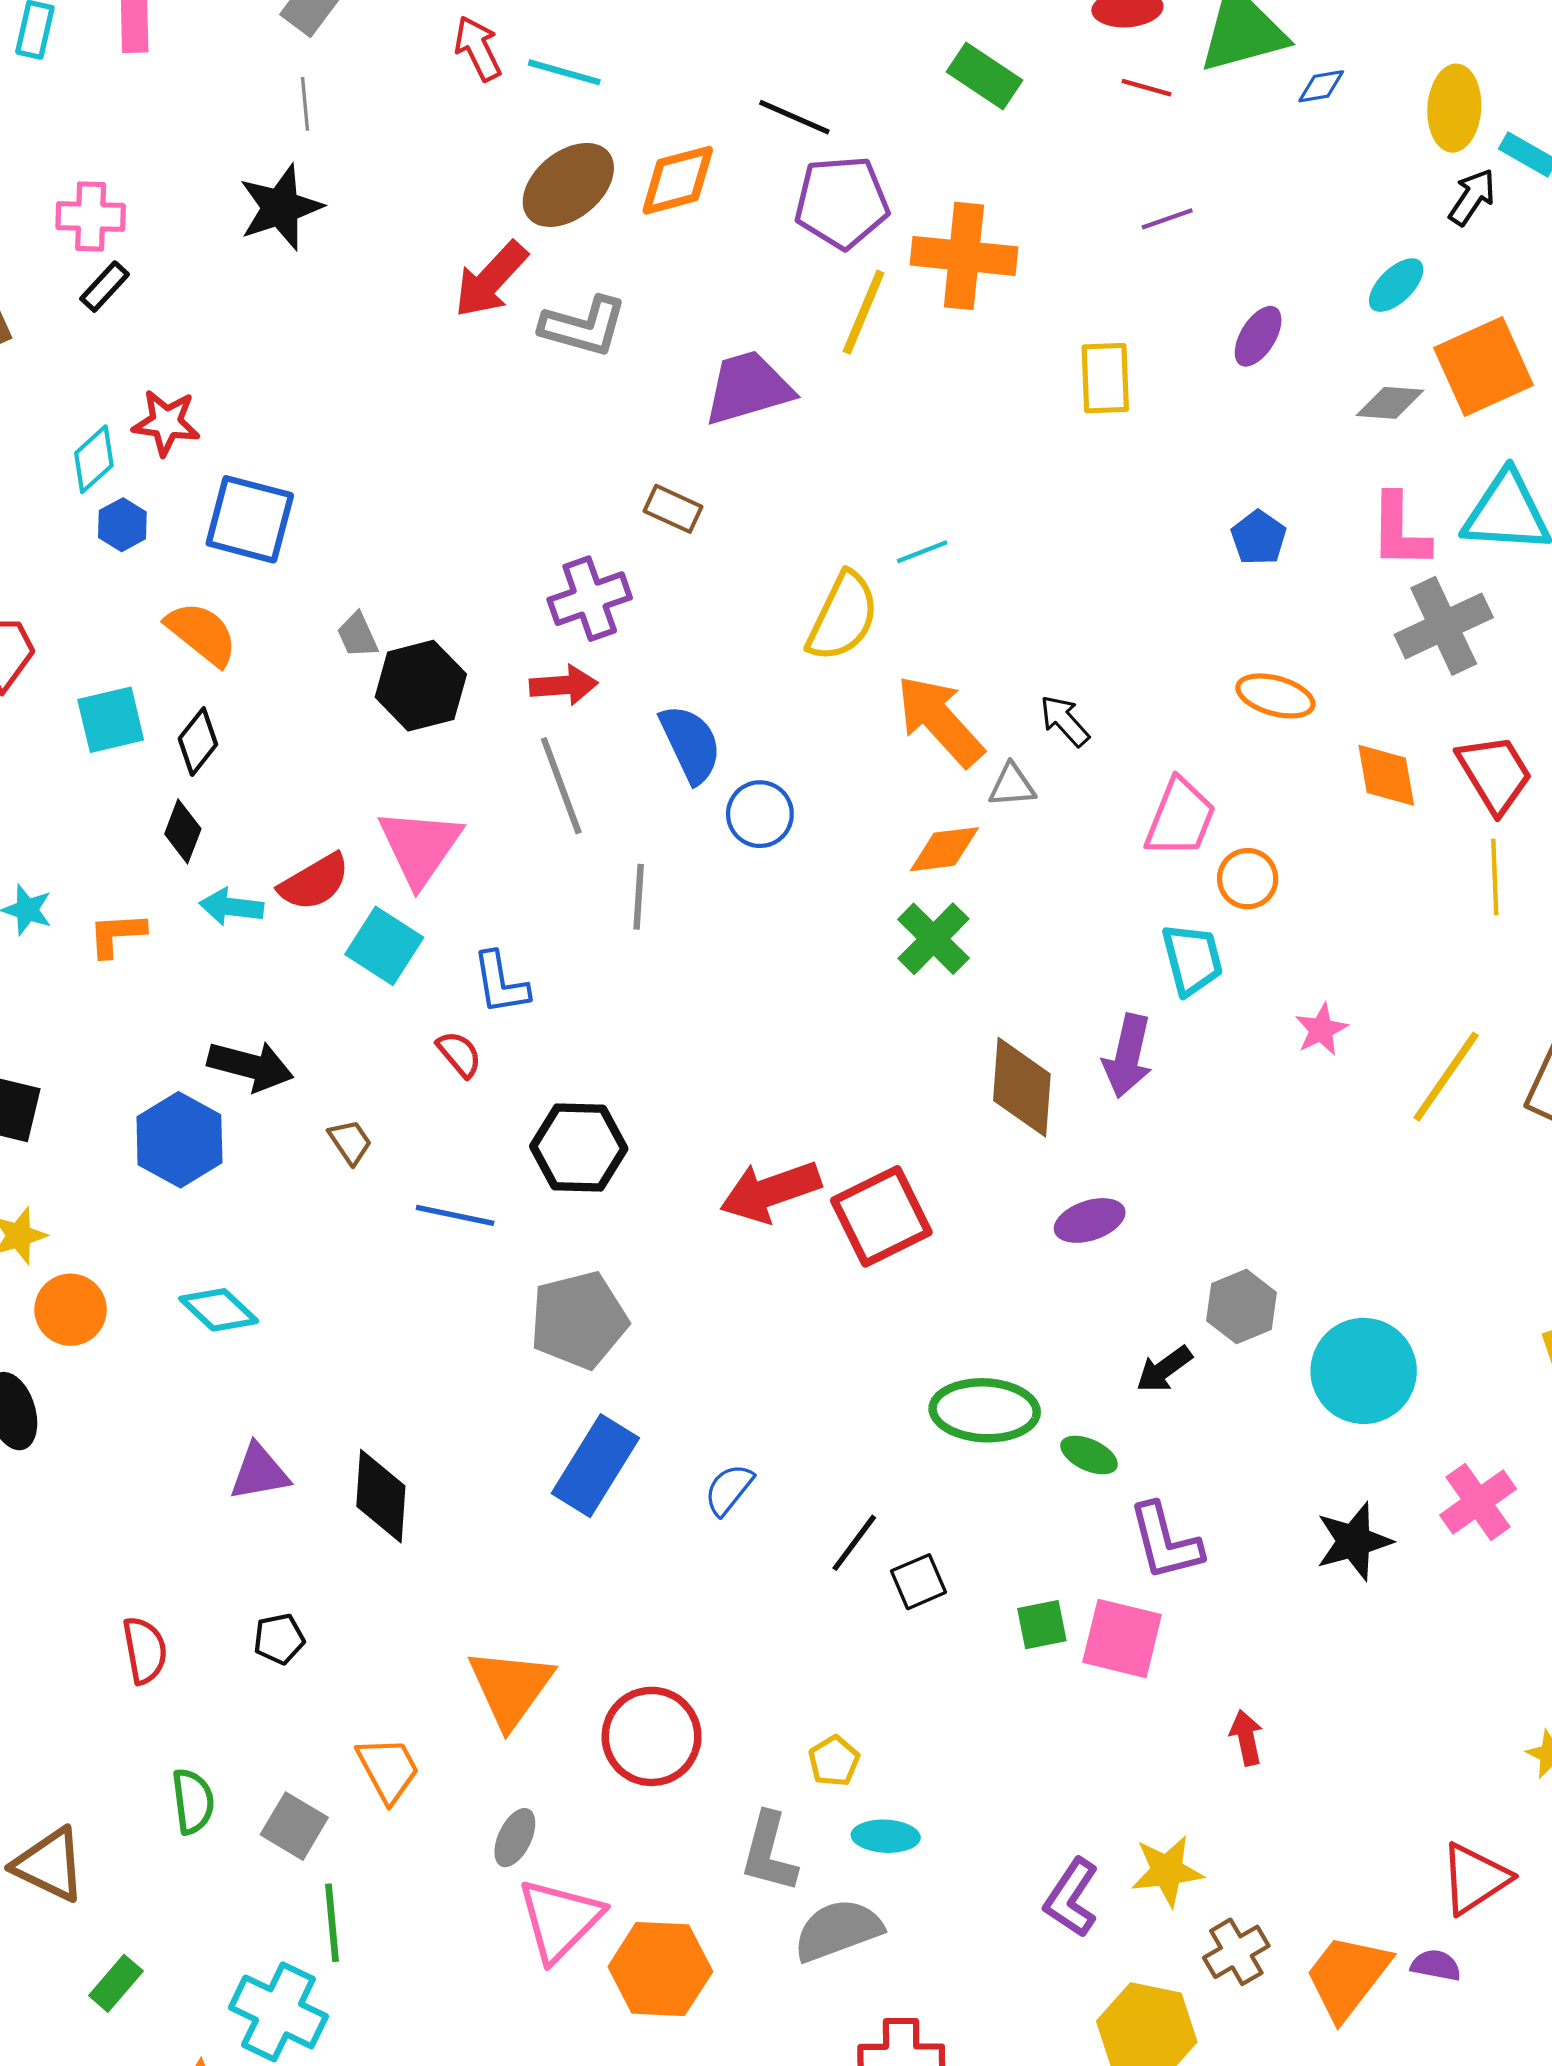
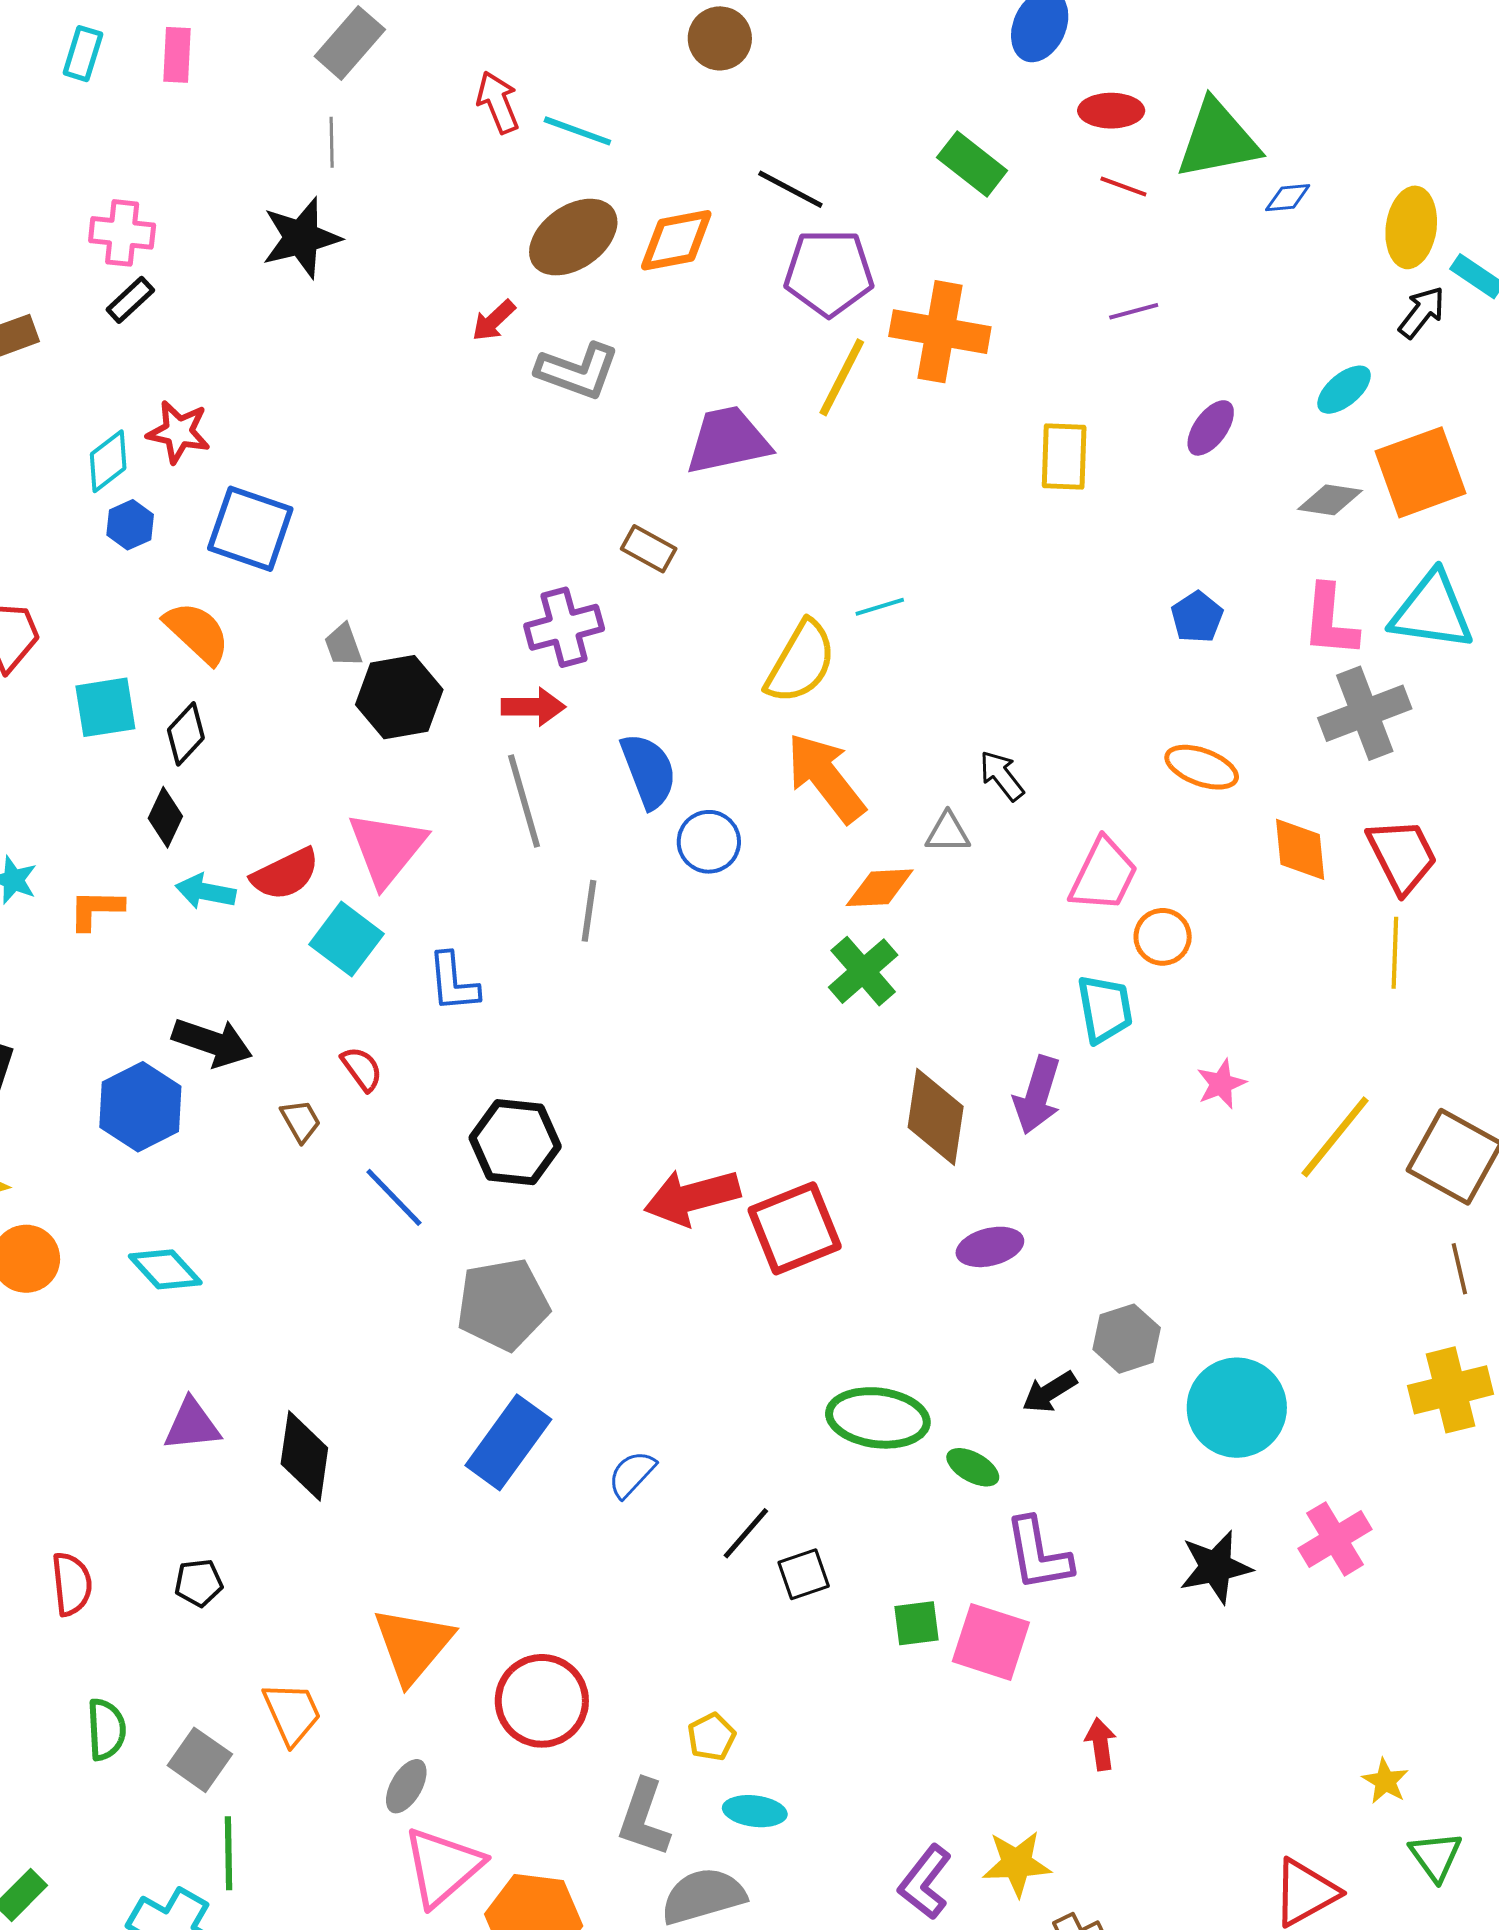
red arrow: (491, 280) -> (494, 320), size x0.6
orange arrow: (940, 721) -> (826, 778), moved
red semicircle: (459, 1054) -> (362, 1069), moved
blue line: (455, 1215) -> (394, 1197), turned 30

